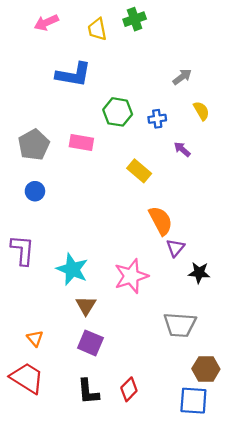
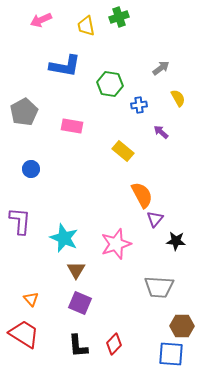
green hexagon: (118, 112) -> (110, 84), moved
gray pentagon: (34, 145) -> (24, 112), moved

